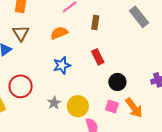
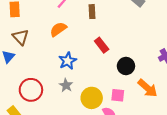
gray star: (54, 103) -> (66, 85), moved
pink square: (112, 107) -> (118, 95), moved

